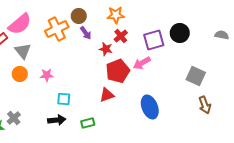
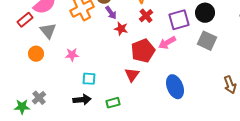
red star: (106, 49) -> (121, 29), moved
orange circle: (20, 74) -> (36, 54), moved
gray square: (196, 76) -> (207, 41), moved
red triangle: (107, 95) -> (132, 75), turned -35

